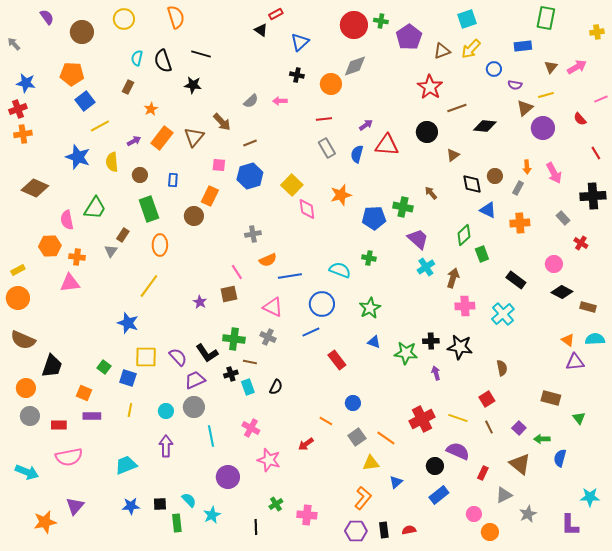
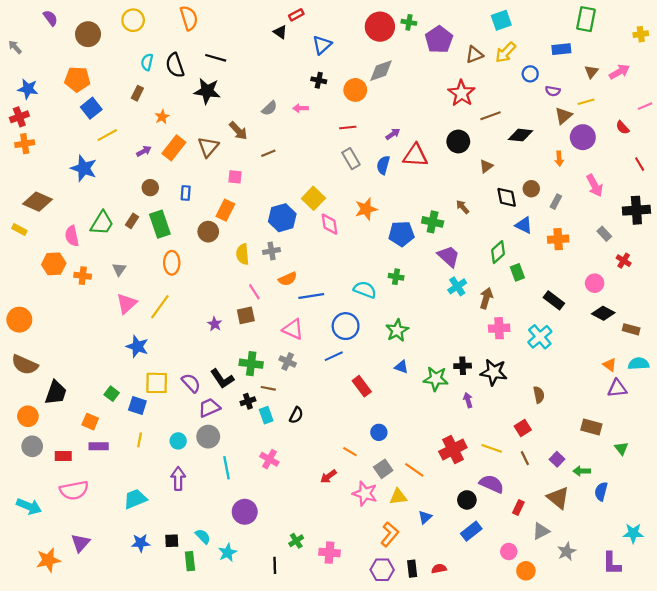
black star: (193, 85) -> (207, 91), size x1.4
yellow semicircle: (112, 162) -> (243, 254), moved
orange arrow: (527, 167) -> (559, 159), moved
blue hexagon: (250, 176) -> (282, 218), moved
brown rectangle: (123, 235) -> (132, 221), moved
yellow rectangle: (18, 270) -> (19, 229), moved, turned 56
pink triangle: (70, 283) -> (127, 304), moved, turned -35
pink star: (269, 460) -> (365, 494), moved

